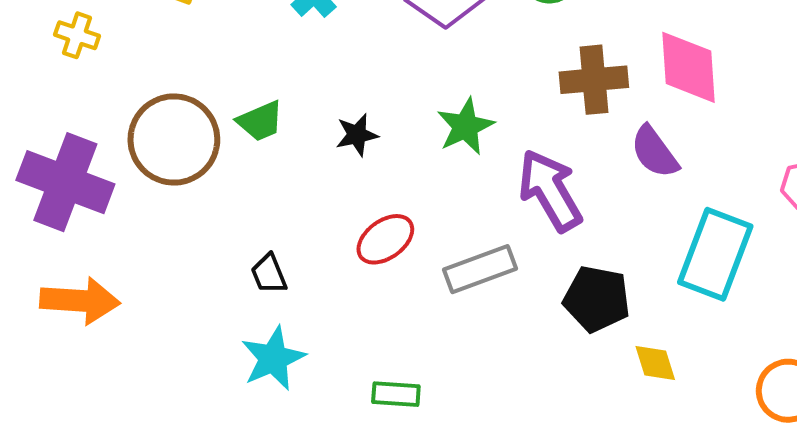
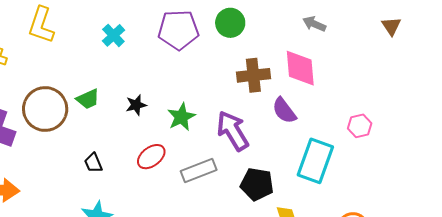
green star: (465, 126) -> (181, 117), moved
black trapezoid: (269, 274) -> (93, 163), moved

